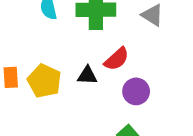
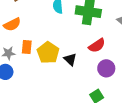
black triangle: (87, 75) -> (70, 59), moved, turned 32

